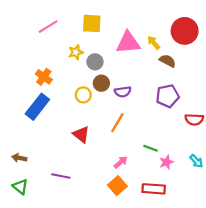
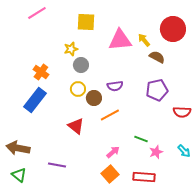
pink line: (48, 27) -> (37, 13), moved
gray circle: (95, 62) -> (81, 65), moved
brown circle: (101, 83) -> (94, 98), moved
orange line: (117, 123) -> (110, 115), turned 30
brown arrow: (19, 158) -> (18, 148), size x1.6

